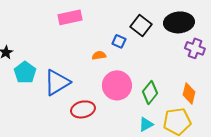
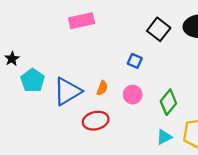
blue square: (119, 41) -> (135, 61), moved
orange semicircle: (99, 55) -> (102, 88), moved, turned 120
pink circle: (117, 85) -> (133, 95), size x0.6

